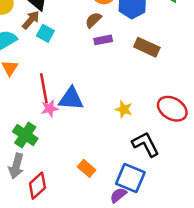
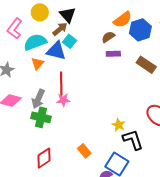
blue triangle: (71, 99) -> (56, 51), moved
yellow star: (124, 109) -> (119, 125), moved
green cross: (25, 135) -> (41, 117), turned -30
gray arrow: (16, 166) -> (38, 99), moved

